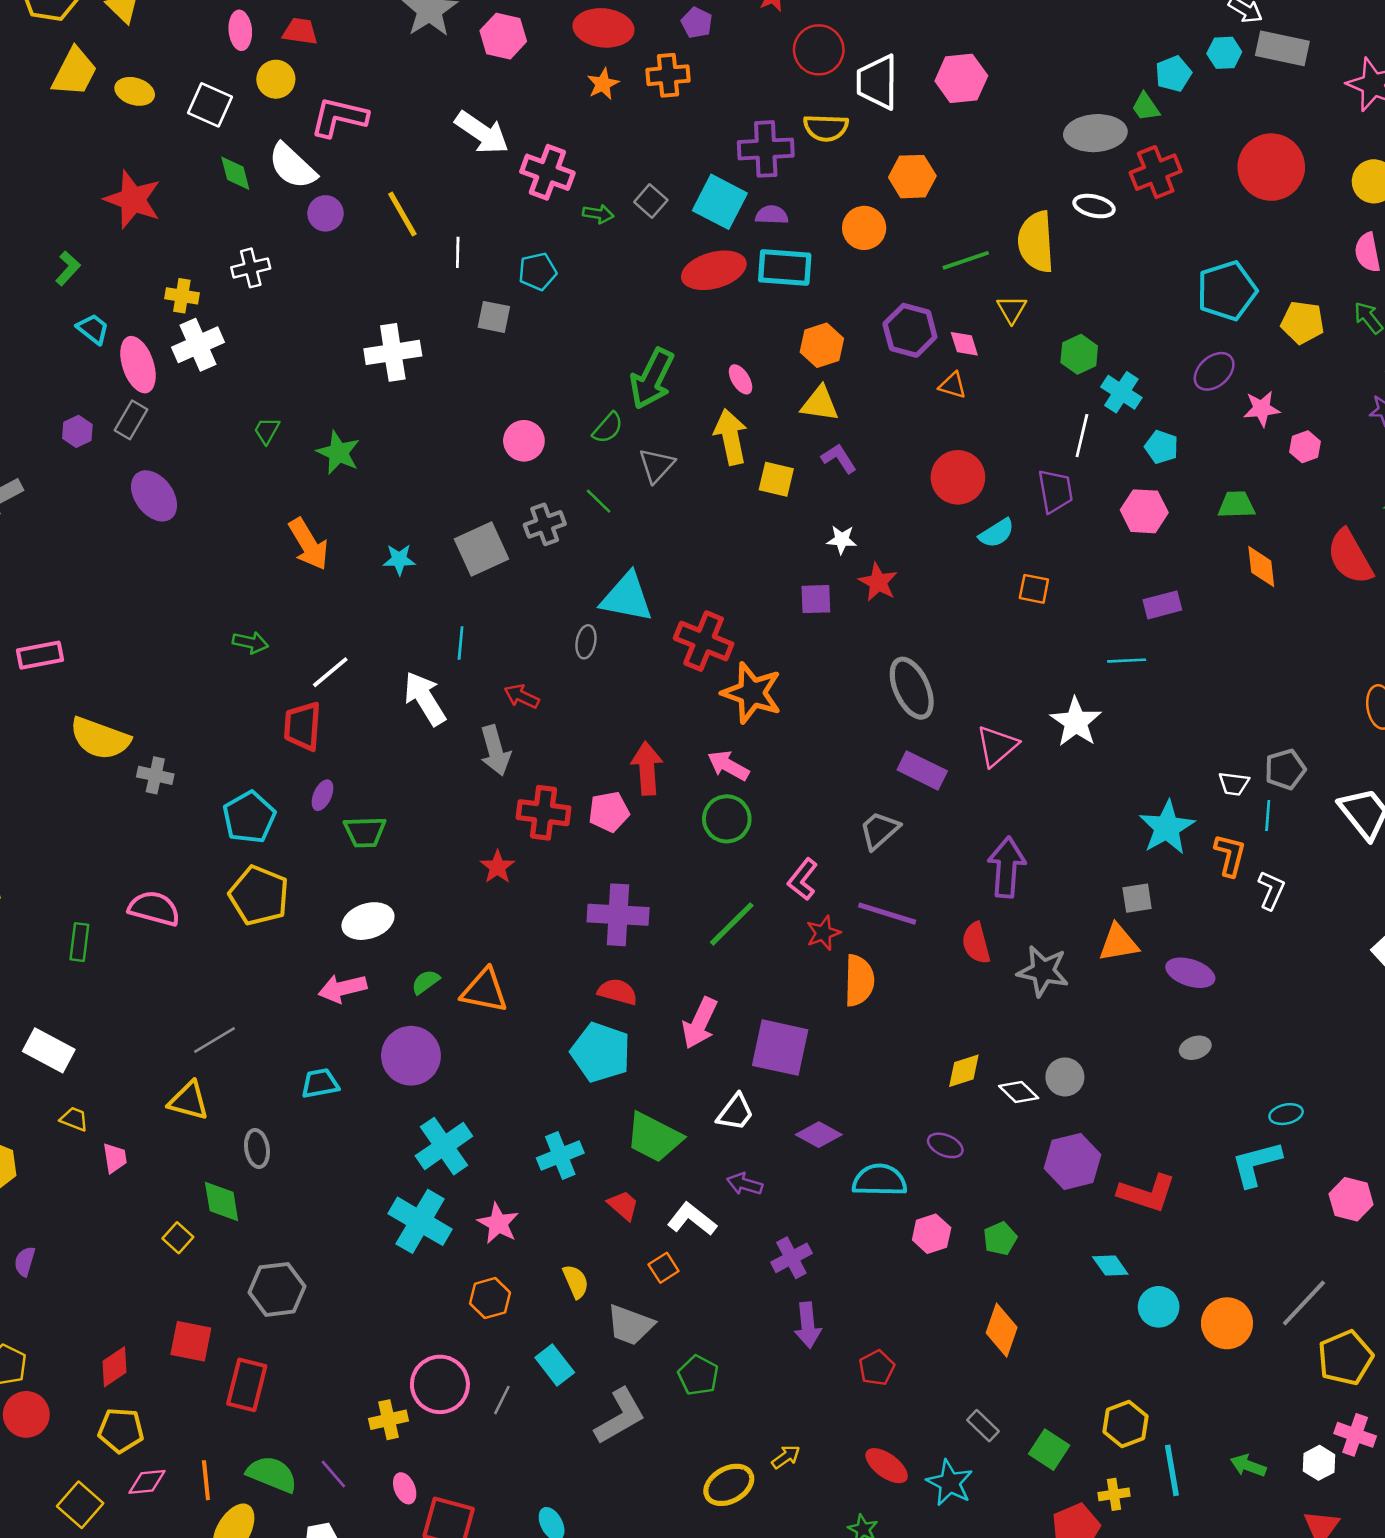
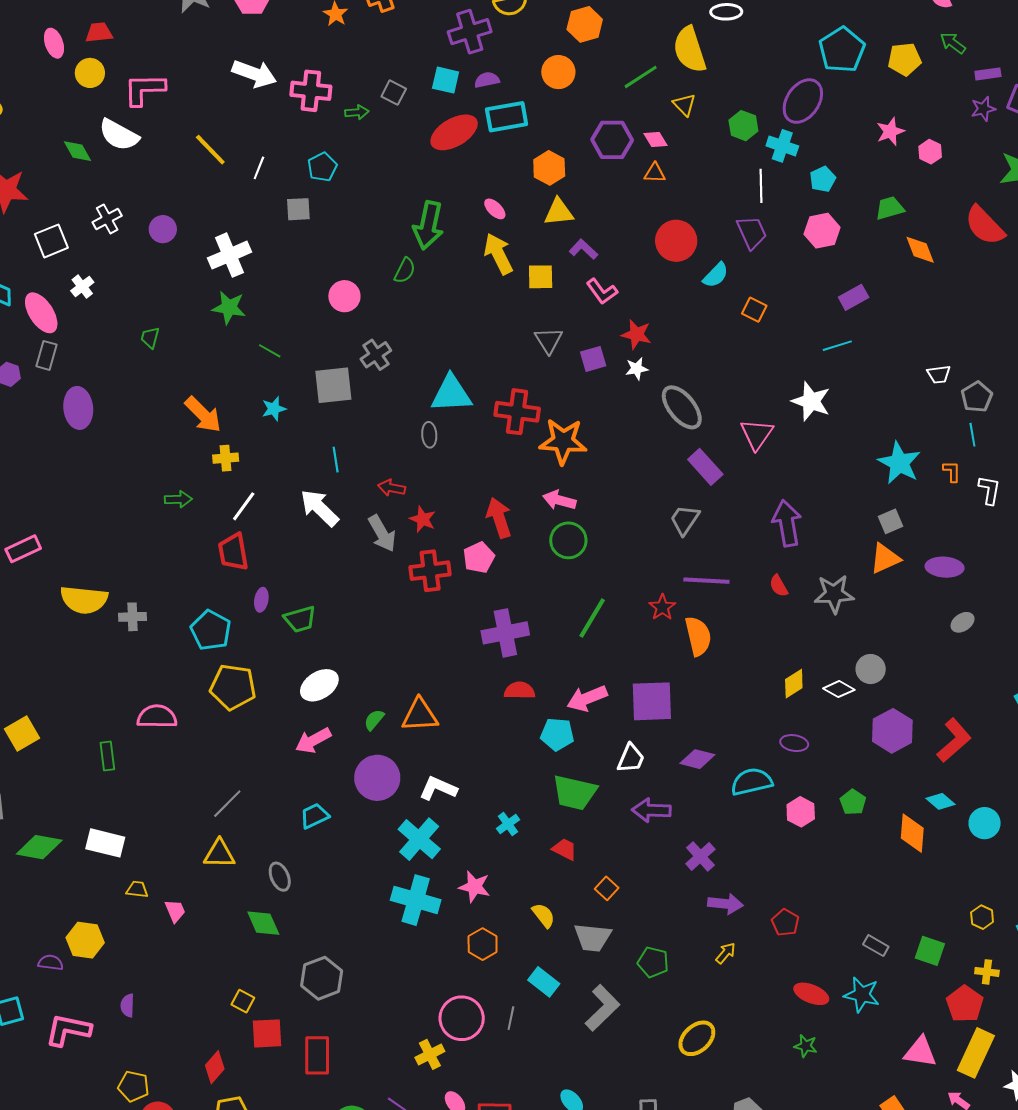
white square: (210, 105) -> (51, 241), moved, turned -32
cyan square: (720, 202) -> (446, 80), size x0.7
purple circle: (326, 213) -> (163, 229), moved
white line: (458, 252) -> (259, 168), turned 35
yellow cross: (182, 296) -> (226, 458), moved
white cross: (198, 345) -> (82, 287), size x0.6
purple ellipse: (1214, 371) -> (803, 101), moved, size x1.4
cyan pentagon: (1161, 447) -> (823, 179), turned -30
green star: (338, 453) -> (229, 308), moved
gray triangle: (657, 465) -> (548, 340), moved
purple ellipse: (154, 496) -> (78, 408), turned 45
green line: (599, 501) -> (270, 351), moved
white star: (842, 540) -> (637, 369), moved
gray square: (482, 549) -> (333, 385), turned 33
orange square: (1034, 589) -> (754, 310), turned 30
purple rectangle: (922, 770) -> (705, 467), turned 36
white trapezoid: (1234, 784) -> (939, 374), moved
orange L-shape: (1230, 855) -> (952, 471), size x0.7
red star: (497, 867) -> (423, 519), moved
pink L-shape: (803, 879) -> (602, 291), moved, turned -60
red semicircle: (976, 943) -> (779, 586), size x0.7
pink arrow: (700, 1023) -> (587, 698), turned 57
cyan pentagon: (601, 1052) -> (557, 734), moved, size x0.7
cyan cross: (560, 1156) -> (508, 824), size x0.7
purple arrow: (745, 1184) -> (651, 810), size x1.4
red L-shape: (1147, 1193) -> (954, 740), turned -45
white L-shape: (692, 1219) -> (438, 788), moved
yellow square: (178, 1238) -> (243, 1001), moved
purple arrow: (808, 1325) -> (725, 904), turned -64
orange diamond: (1002, 1330) -> (912, 833), moved
yellow hexagon: (1125, 1424) -> (982, 917), size x0.7
yellow arrow: (786, 1457) -> (726, 953), moved
yellow cross: (1114, 1494) -> (987, 972), turned 30

